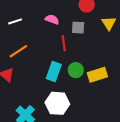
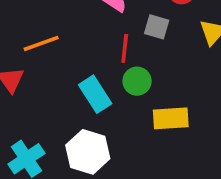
green circle: (76, 70) -> (137, 81), moved
cyan rectangle: (54, 72) -> (95, 94), turned -66

